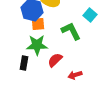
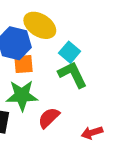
cyan square: (90, 15) -> (70, 52), moved
red arrow: (75, 75) -> (92, 133), moved

